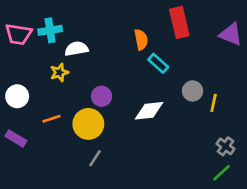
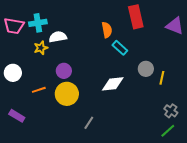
yellow star: (59, 73) -> (41, 48), moved
purple circle: (102, 96) -> (64, 71), moved
purple rectangle: (16, 138) -> (17, 116), moved
gray line: (95, 158) -> (89, 123), moved

